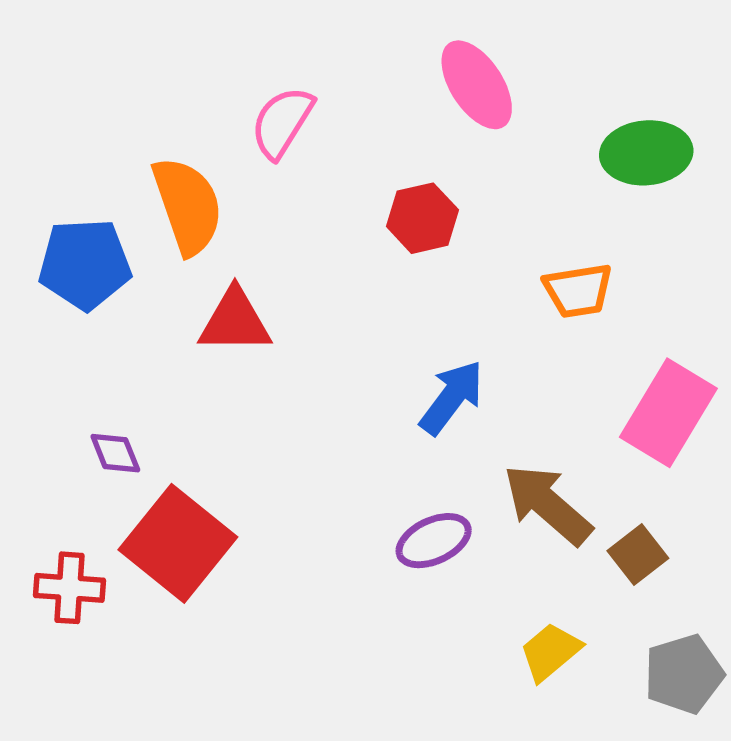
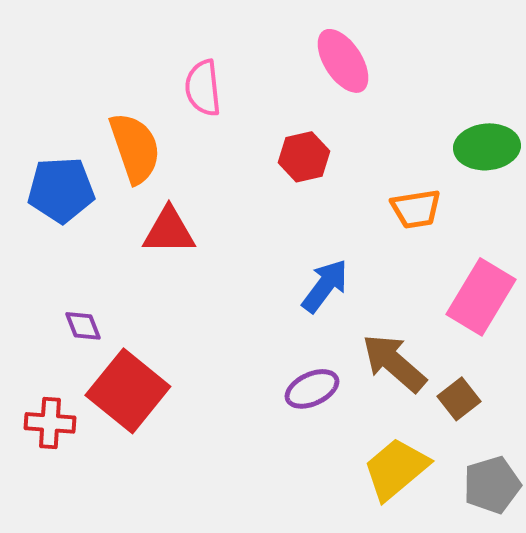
pink semicircle: (282, 122) -> (203, 88), turned -38
green ellipse: (646, 153) -> (487, 147), moved
yellow trapezoid: (550, 652) -> (396, 469), size x1.5

